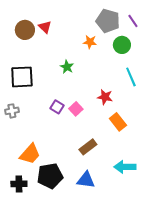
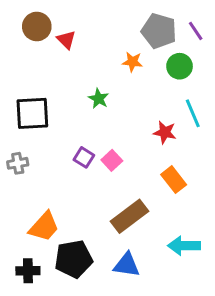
brown circle: (25, 30) -> (37, 26), moved
red star: (105, 97) -> (165, 132), moved
brown rectangle: (88, 147) -> (129, 216), size x1.4

